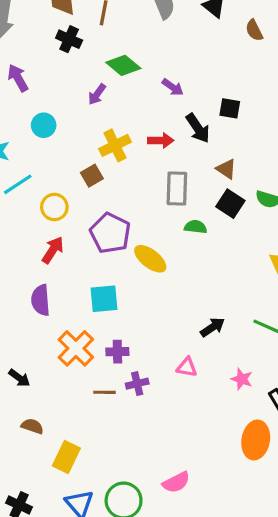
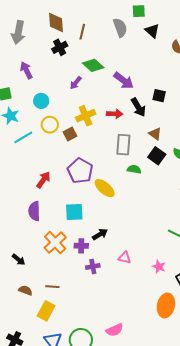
black cross: (69, 39) -> (60, 47), turned 35
purple arrow: (173, 87) -> (124, 81), size x1.5
yellow circle: (54, 207) -> (50, 125), moved
black arrow: (212, 327) -> (100, 234), moved
brown line: (105, 392) -> (52, 287), moved

